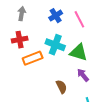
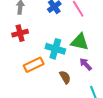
cyan cross: (55, 45) -> (55, 49), moved
orange rectangle: (33, 58) -> (34, 65), moved

